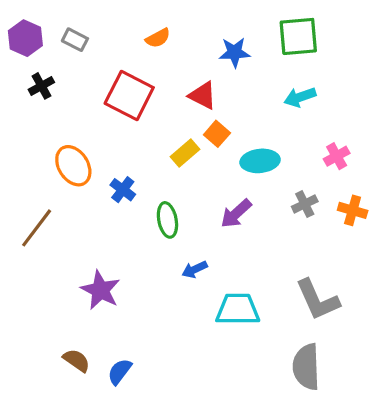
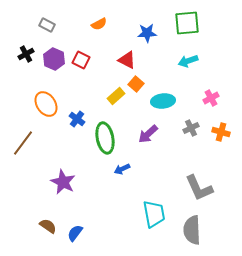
purple hexagon: (25, 38) -> (54, 59), moved
red square: (129, 95) -> (81, 60), size x0.6
green ellipse: (167, 220) -> (105, 138), size x1.4
cyan trapezoid: (238, 309) -> (154, 214), moved, turned 80

